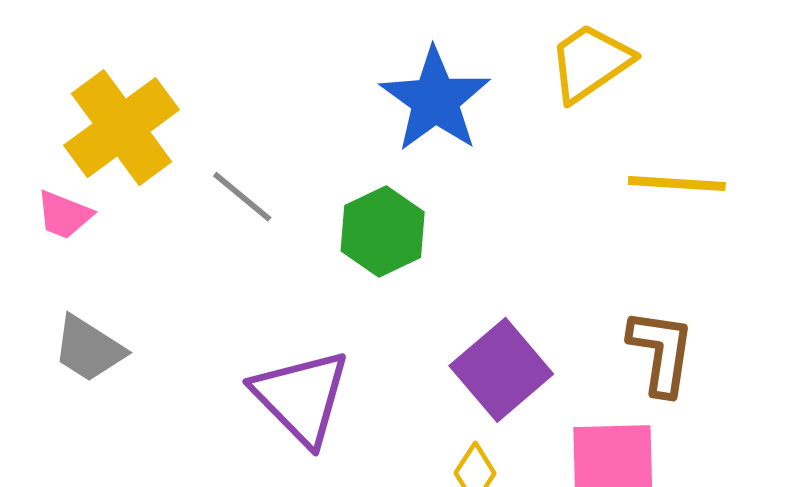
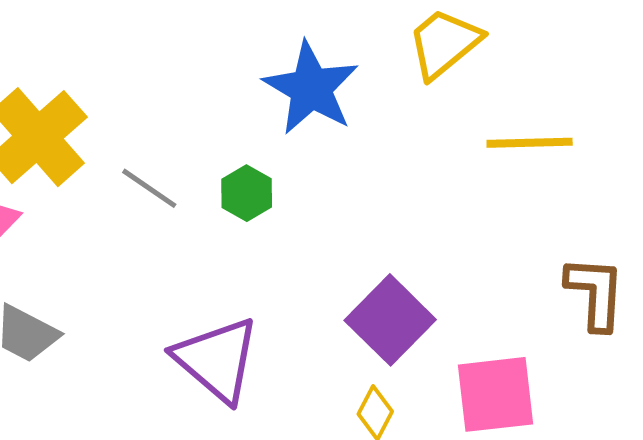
green hexagon: (383, 232) -> (247, 193), moved, size x0.7
brown L-shape: (661, 352) -> (595, 293), moved

